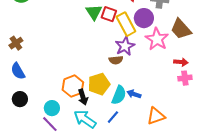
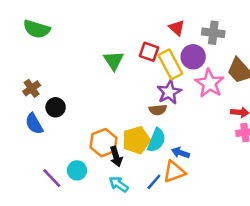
green triangle: (94, 12) -> (114, 61), moved
cyan semicircle: (119, 95) -> (157, 140), moved
black circle: (20, 99) -> (56, 107), moved
orange triangle: (156, 116) -> (174, 172), moved
cyan arrow: (85, 119) -> (119, 184), size x0.7
purple line: (50, 124) -> (52, 178), moved

